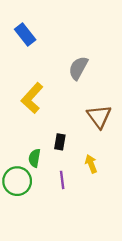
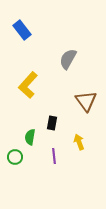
green circle: (17, 181) -> (15, 157), size x0.6

